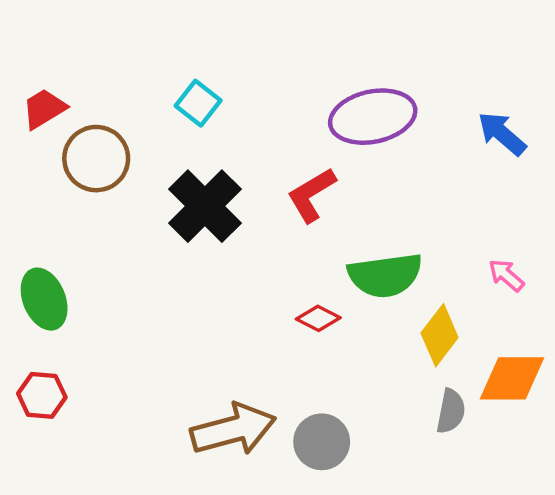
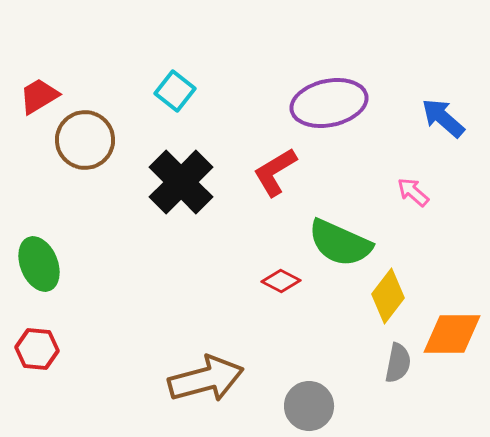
green semicircle: (385, 275) -> (340, 243), turned 32
pink arrow: (506, 275) -> (413, 192), moved
gray circle: (322, 442) -> (309, 406), moved

